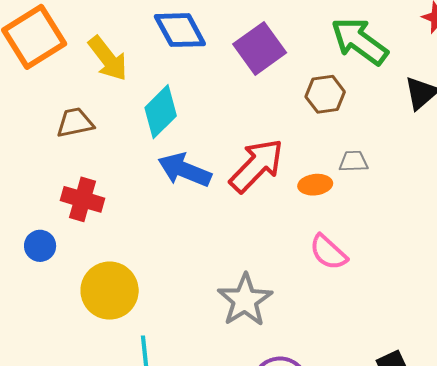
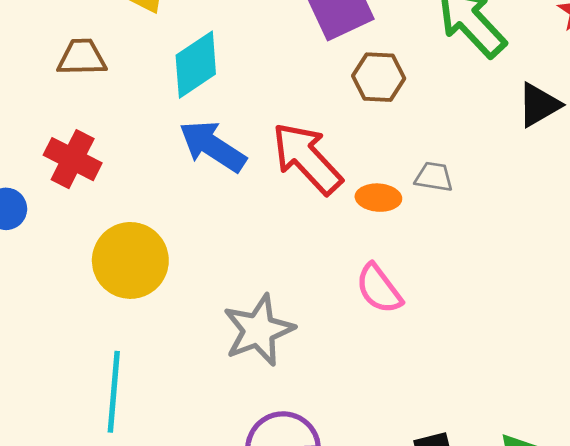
brown hexagon: (325, 94) -> (379, 77), moved
red arrow: (256, 166) -> (307, 158), turned -98
yellow circle: (110, 291) -> (130, 260), moved

